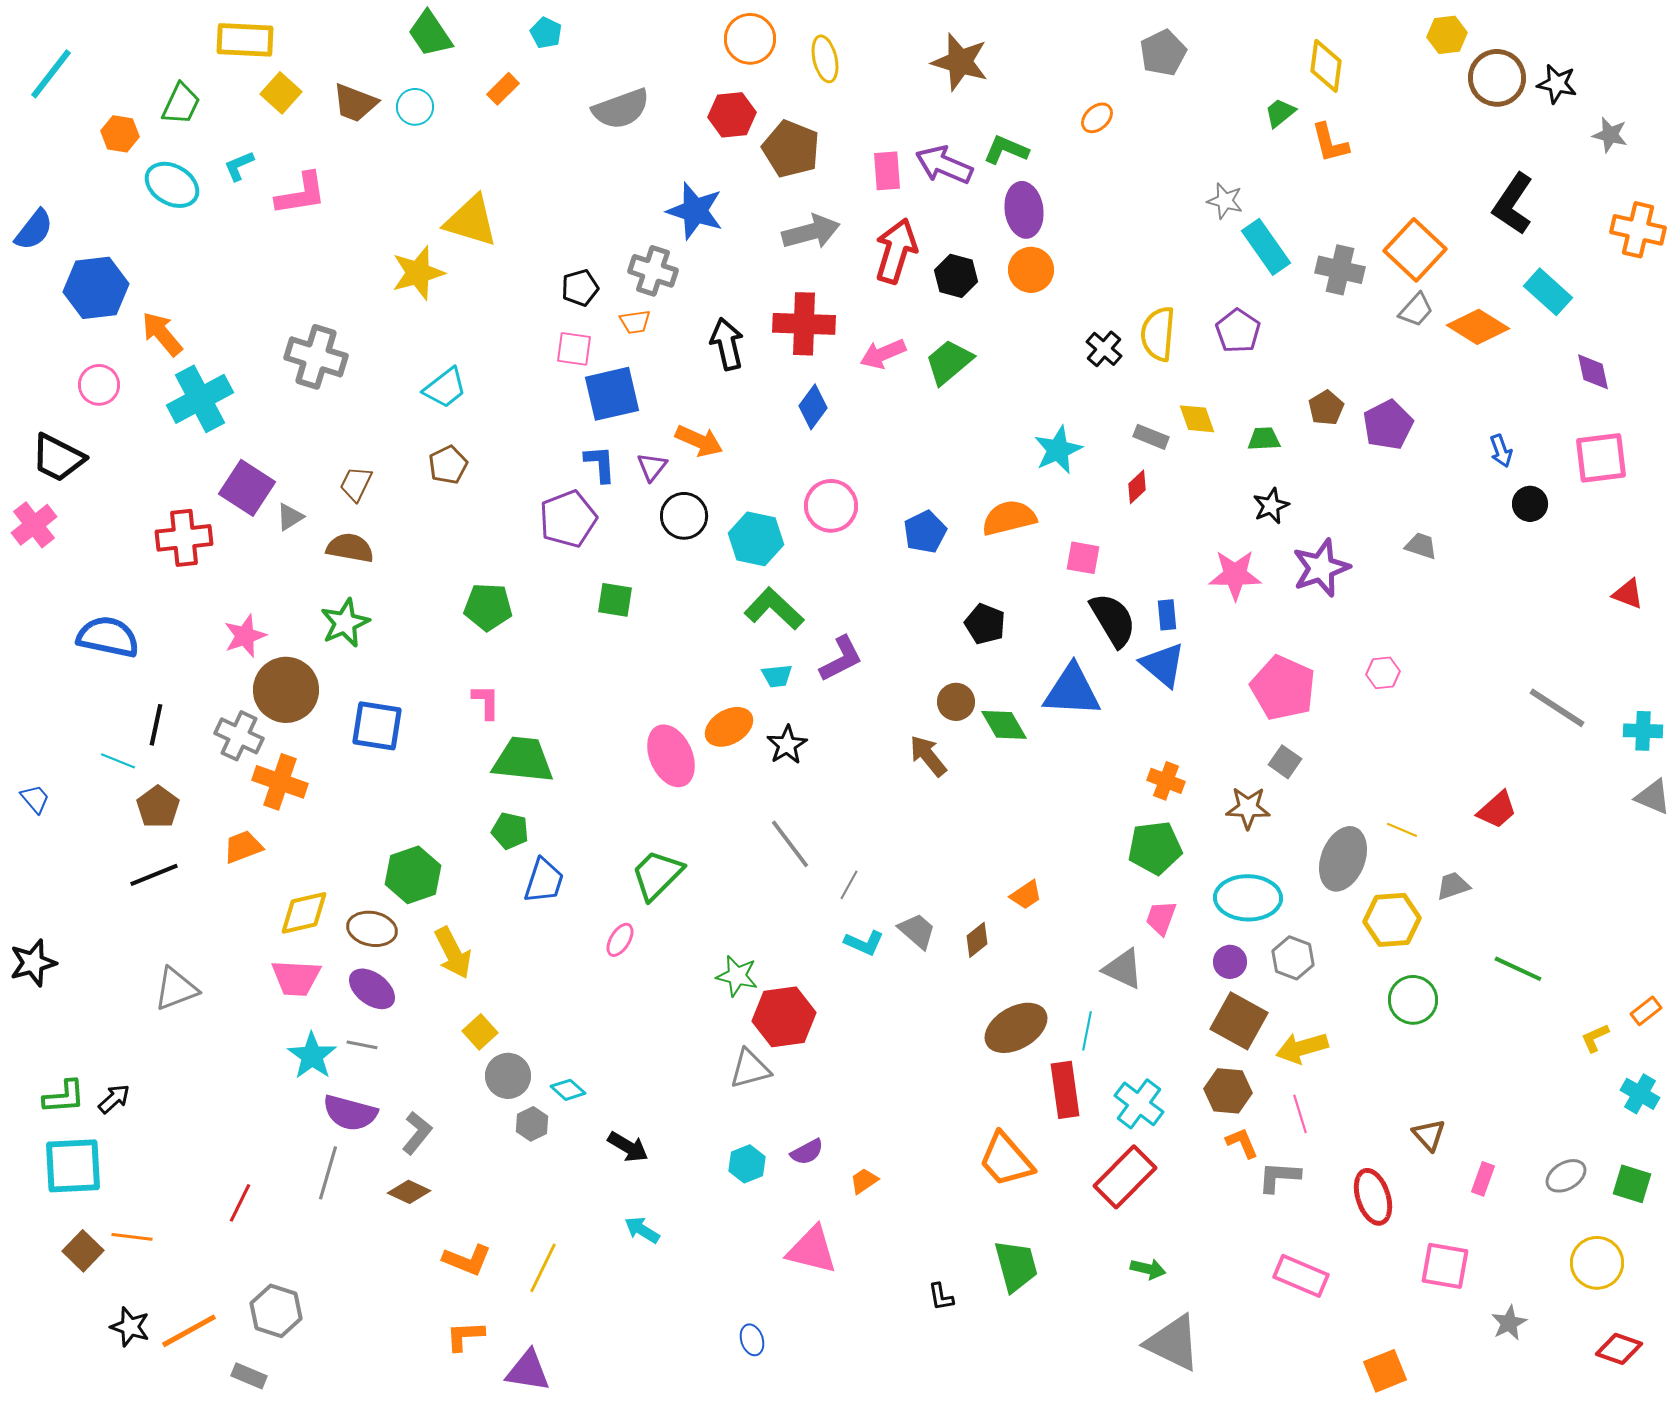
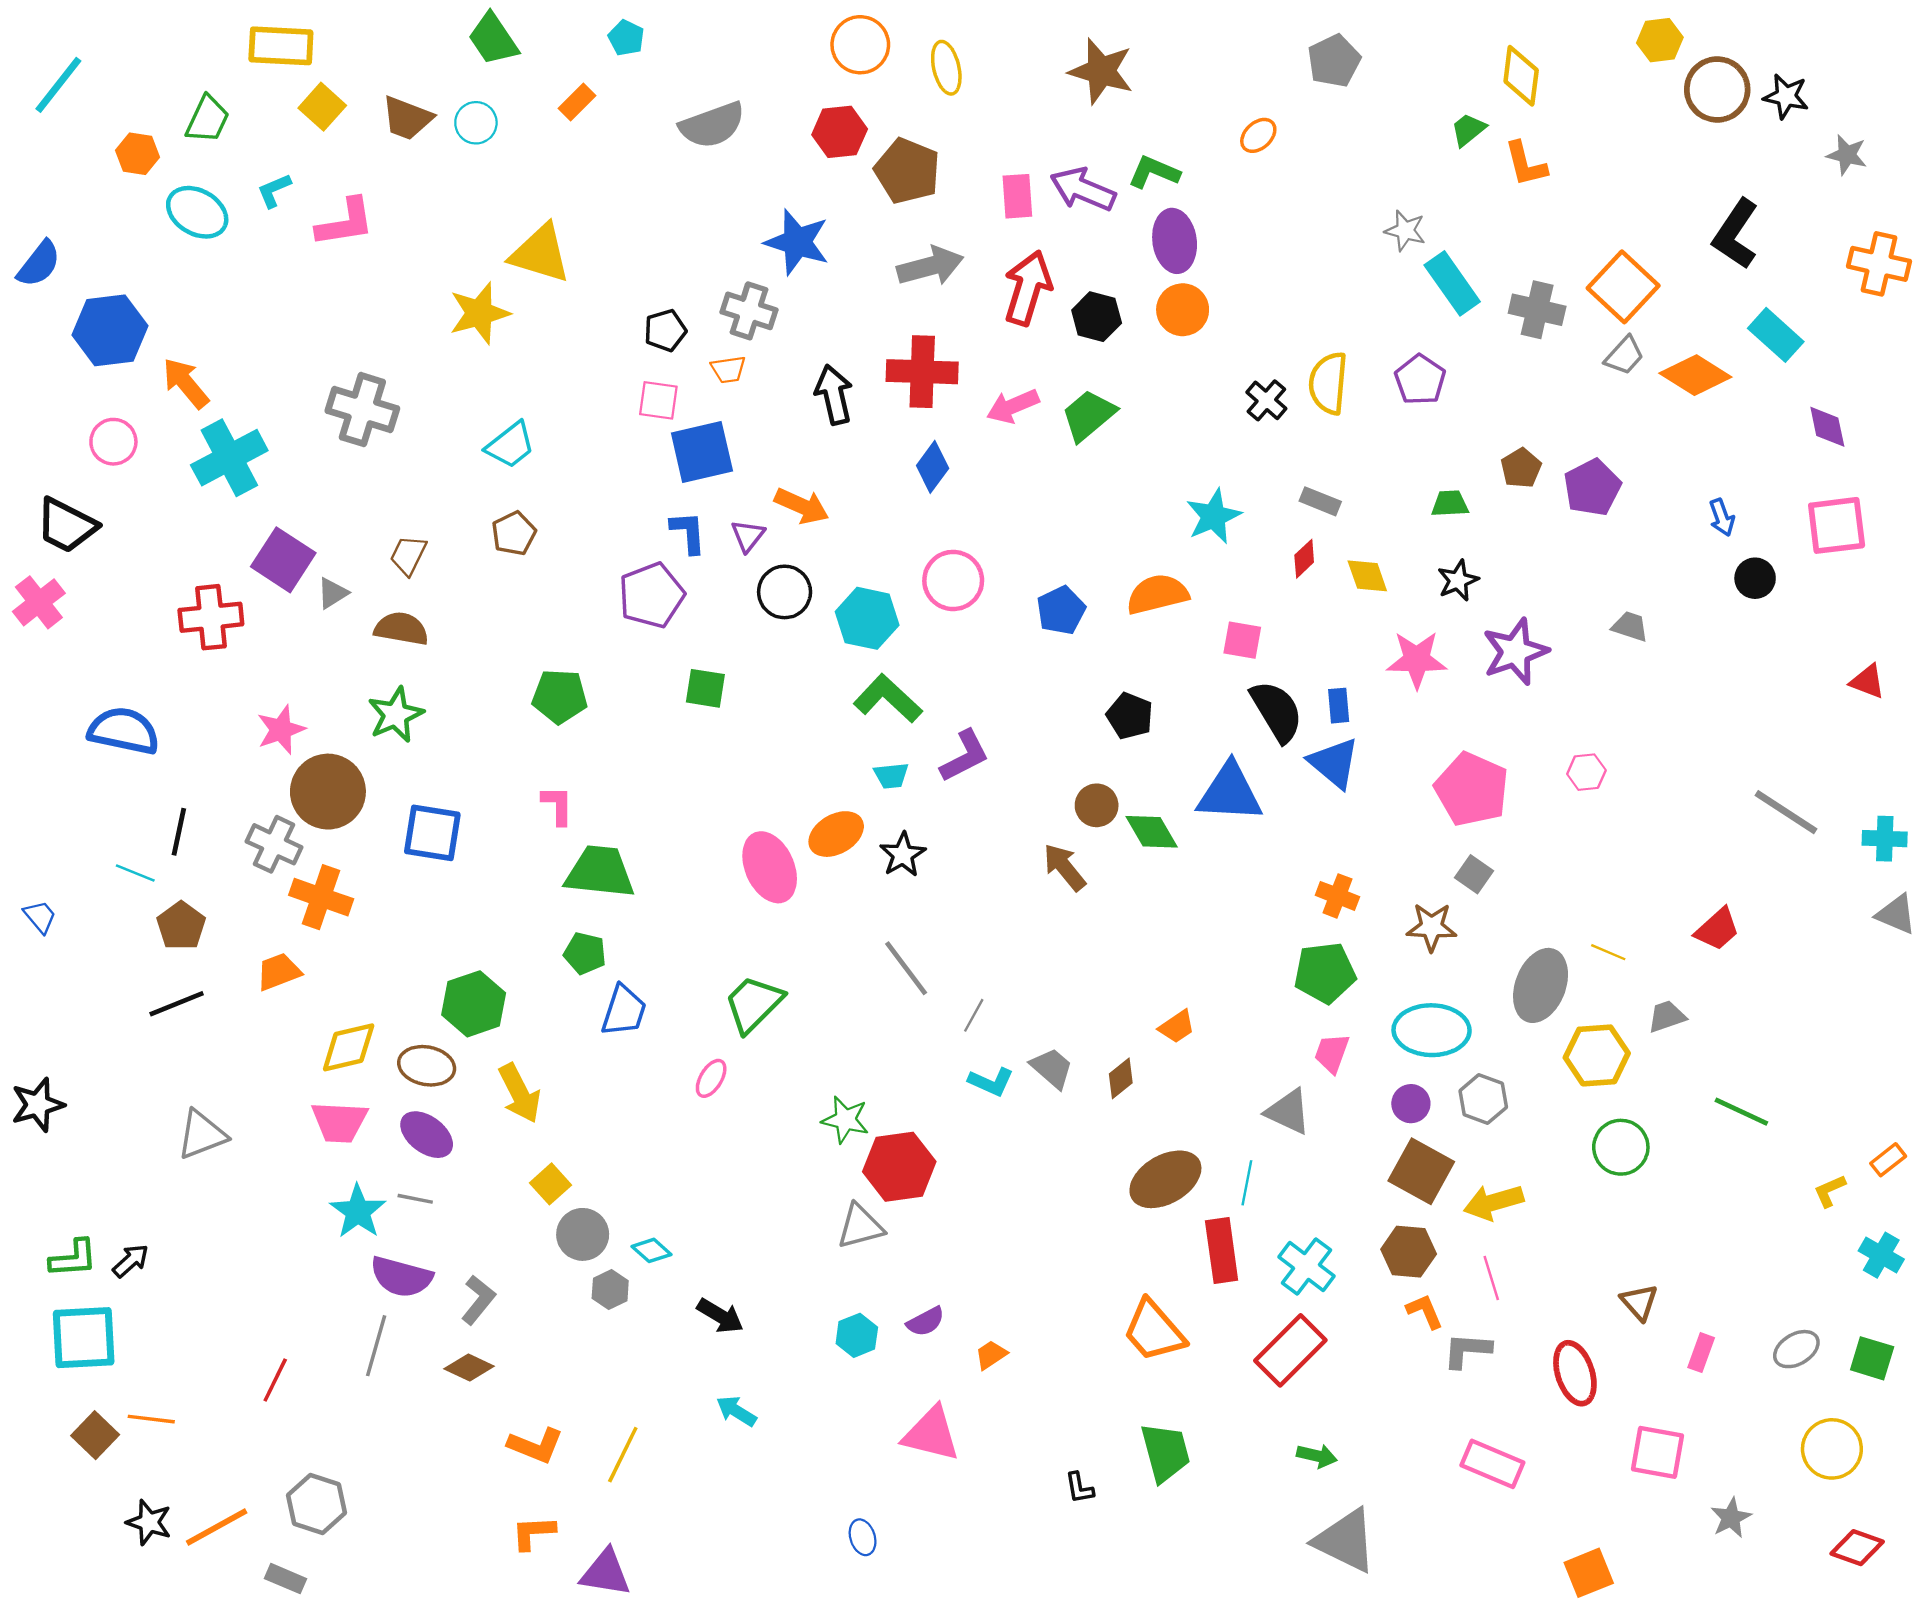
yellow diamond: (1197, 419) -> (1367, 576), moved

